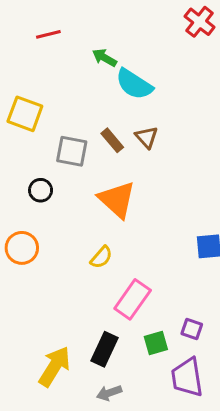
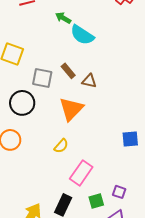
brown triangle: (147, 137) -> (89, 81), moved, turned -35
black circle: (41, 190) -> (22, 103), size x1.6
orange triangle: (117, 200) -> (71, 109), turned 32

